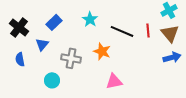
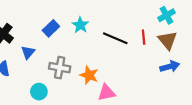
blue rectangle: (54, 22) -> (51, 28), moved
orange star: (102, 51) -> (89, 75), moved

